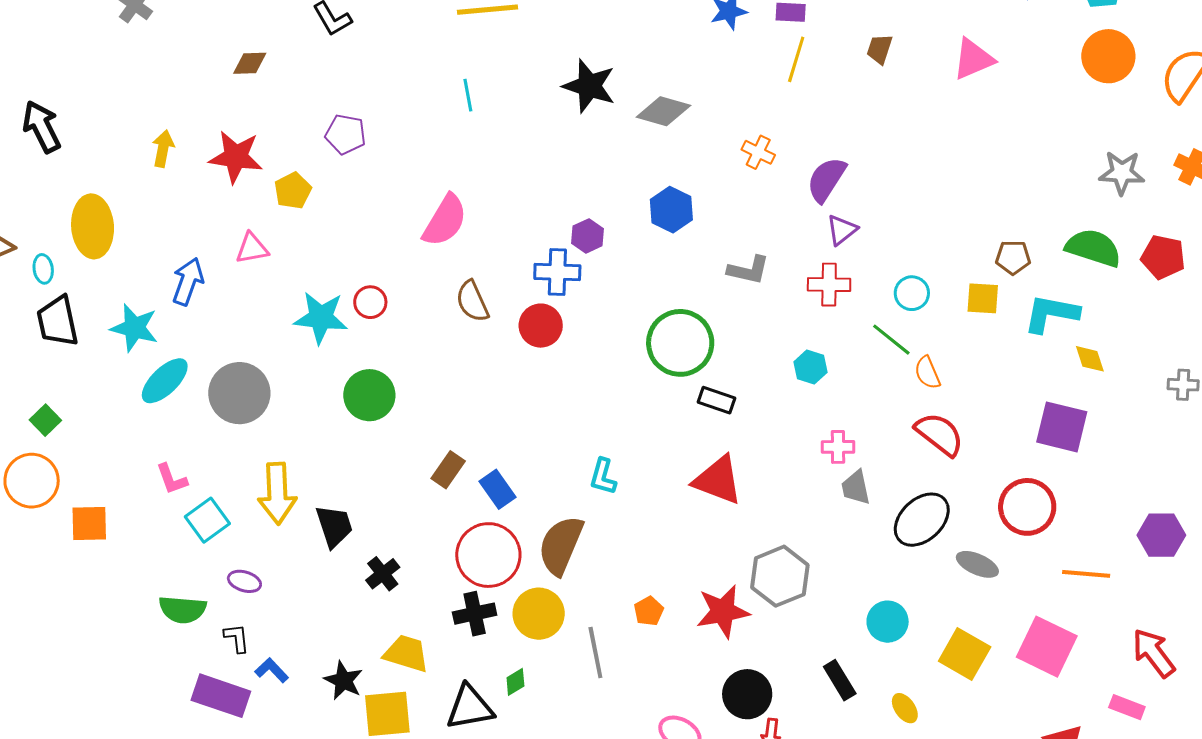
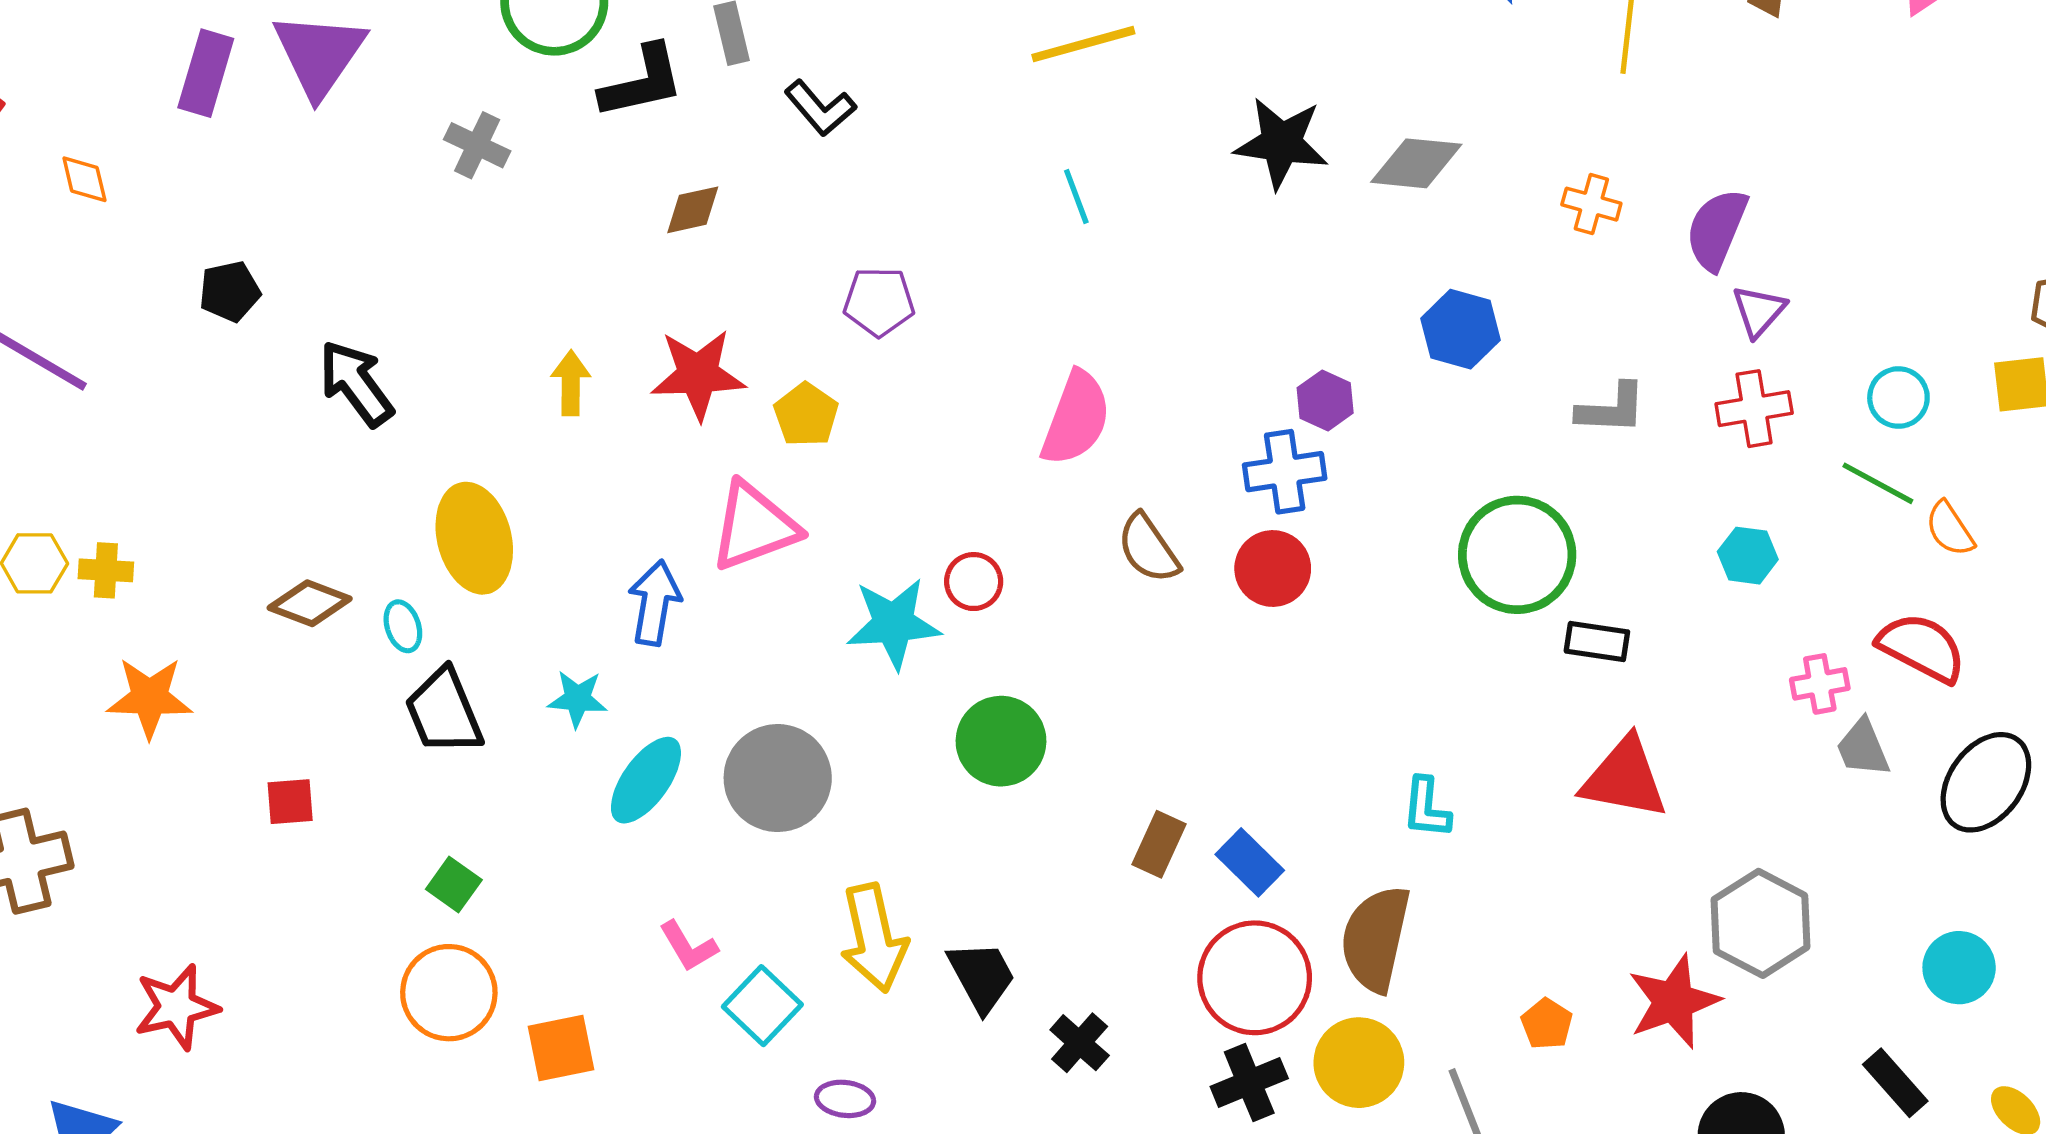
pink triangle: (252, 248) -> (754, 526), size x1.6
cyan star: (134, 328) -> (577, 699), size x0.7
red semicircle: (939, 434) -> (1922, 648), moved

